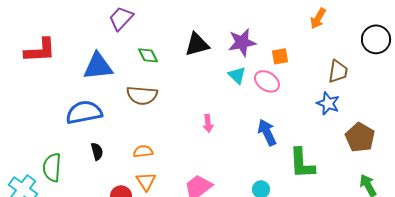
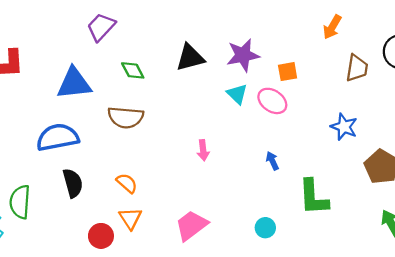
brown trapezoid: (338, 71) -> (357, 68), moved
blue arrow: (267, 132) -> (272, 161), size x0.6
black semicircle: (97, 151) -> (73, 183), size x1.4
orange semicircle: (143, 151) -> (127, 183), turned 48

